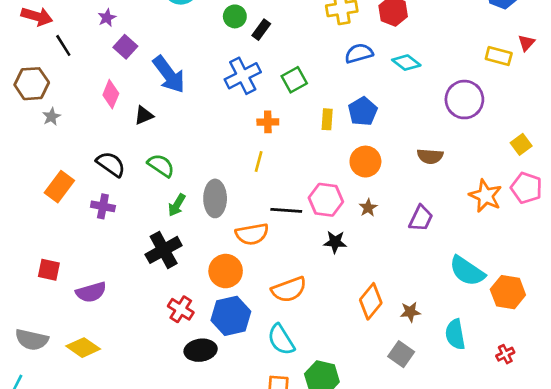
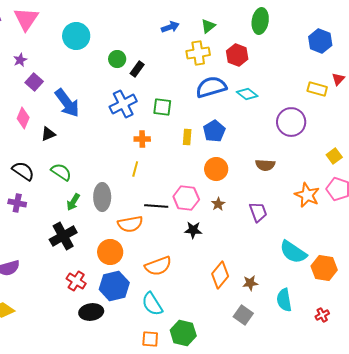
blue semicircle: (359, 53) -> (211, 87), size x1.4
green square: (294, 80) -> (162, 107), turned 36
purple trapezoid: (421, 218) -> (258, 212), turned -45

